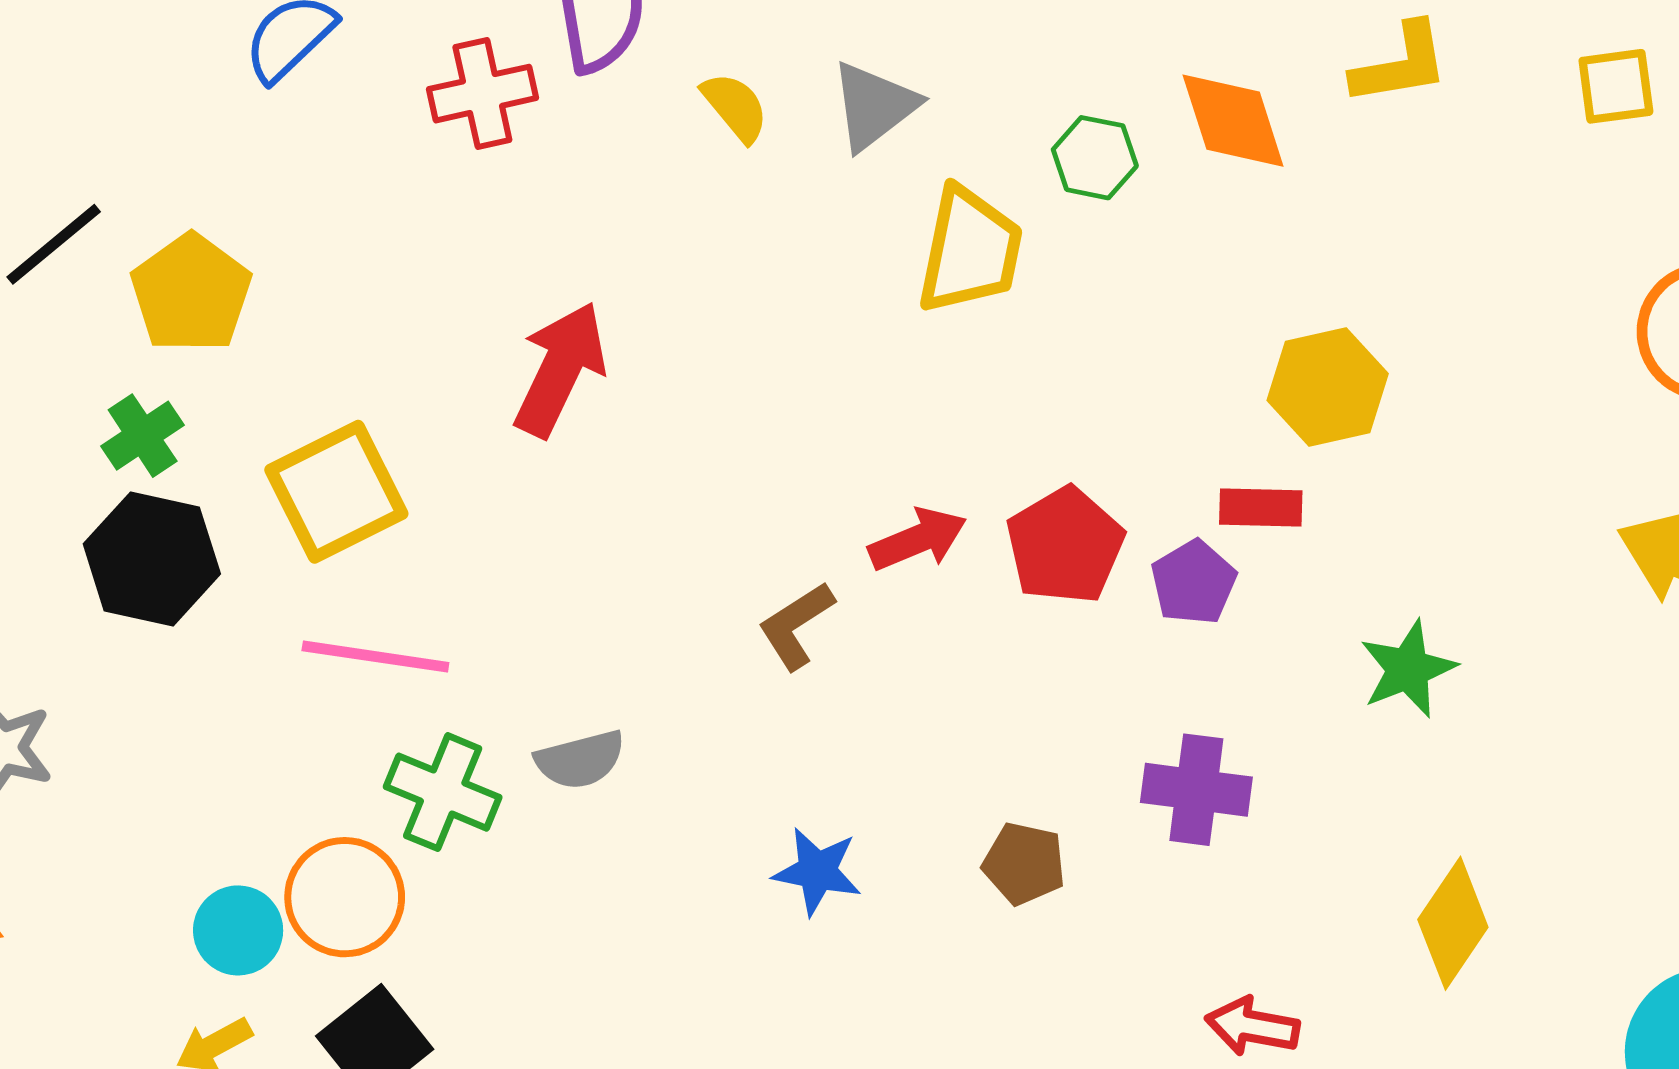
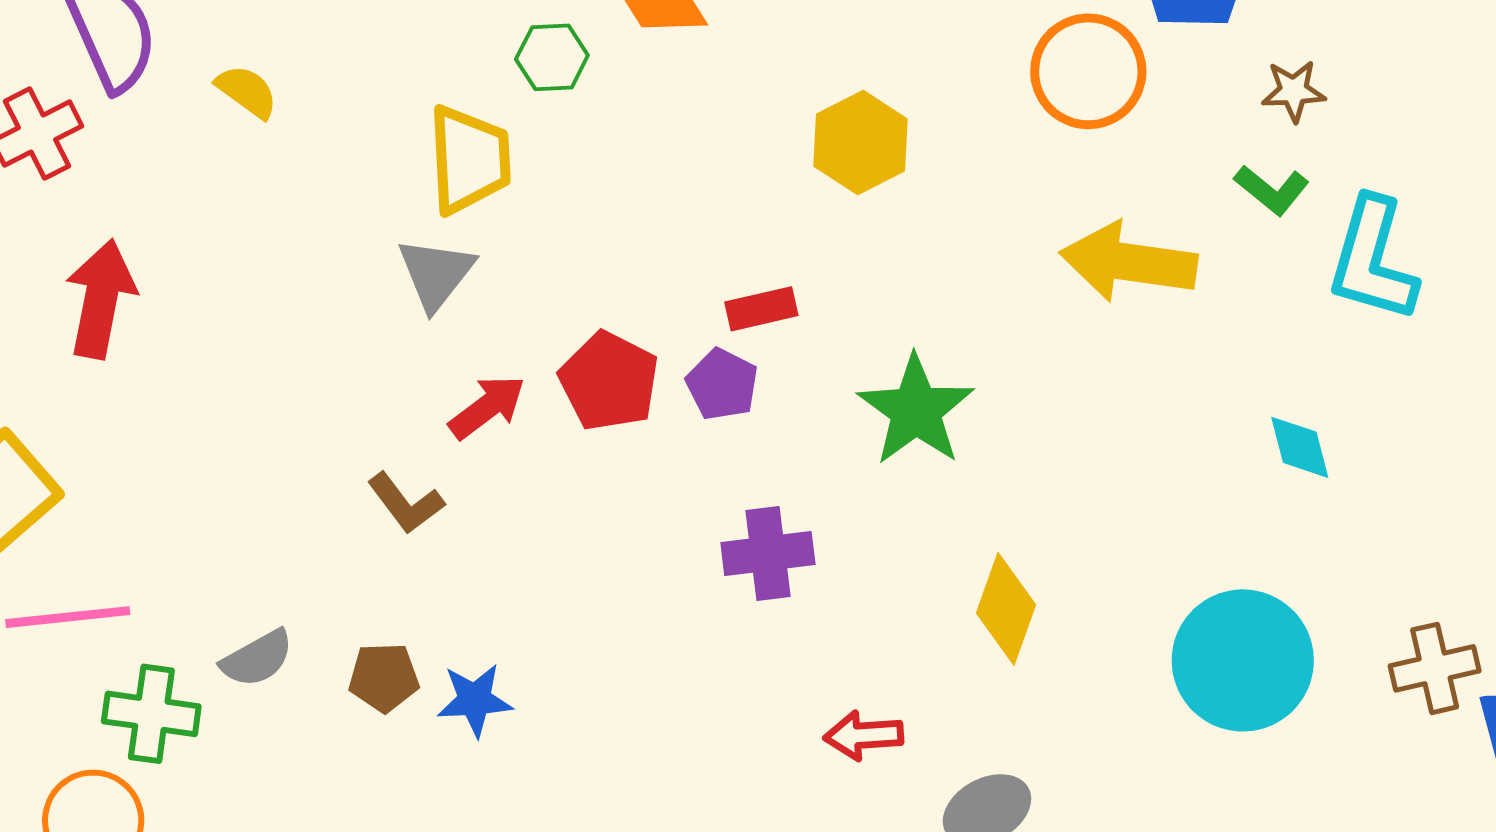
gray triangle: (874, 106) -> (436, 274), moved
red arrow: (560, 369) -> (101, 299), moved
yellow hexagon: (1328, 387) -> (861, 143), moved
brown L-shape: (796, 625) -> (406, 503), turned -80
green star: (1408, 669) -> (916, 410), size x1.4
brown pentagon: (1024, 864) -> (384, 677), moved

